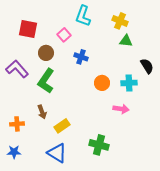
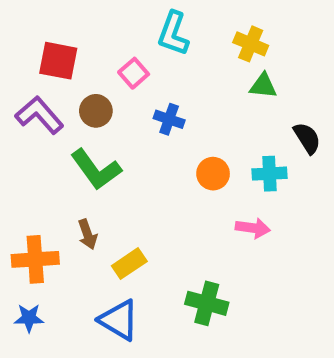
purple L-shape: (17, 69) -> (39, 115), moved
green L-shape: (46, 81) -> (96, 169), turned -70
orange cross: (17, 124) -> (35, 259), size x1.5

